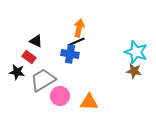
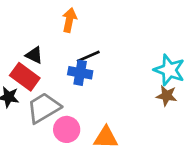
orange arrow: (79, 28) -> (69, 20), moved
red rectangle: (29, 57) -> (25, 77), size x1.5

